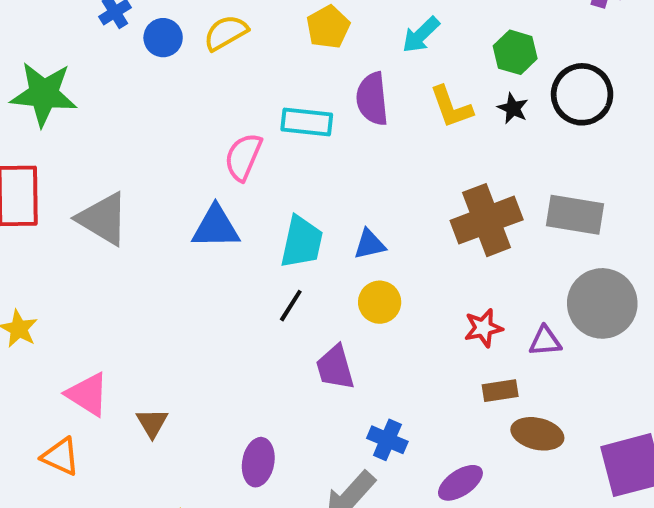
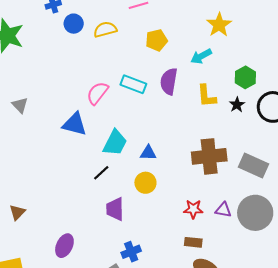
gray triangle: (103, 219) -> (20, 105), size x0.6
purple triangle: (545, 341) -> (223, 210), moved
blue cross: (387, 440) -> (131, 252), turned 30

